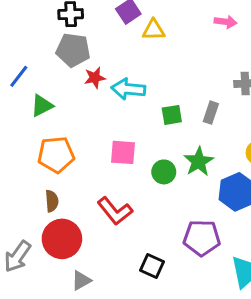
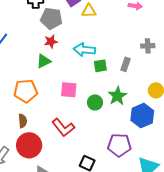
gray pentagon: (73, 50) -> (51, 18), moved
cyan arrow: (128, 89) -> (84, 50), moved
green triangle: (42, 106) -> (44, 61), moved

